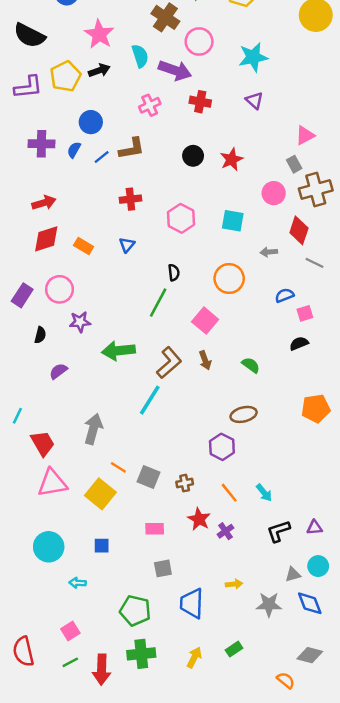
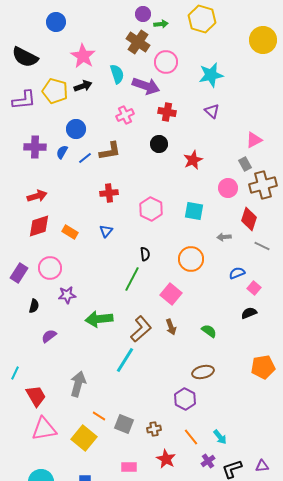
yellow pentagon: (66, 76) -> (55, 91), turned -30
black circle: (193, 156) -> (159, 144), moved
pink square: (305, 313) -> (254, 288), turned -32
purple cross: (226, 531) -> (208, 461), moved

